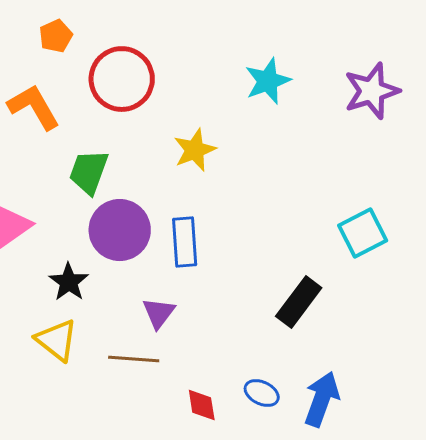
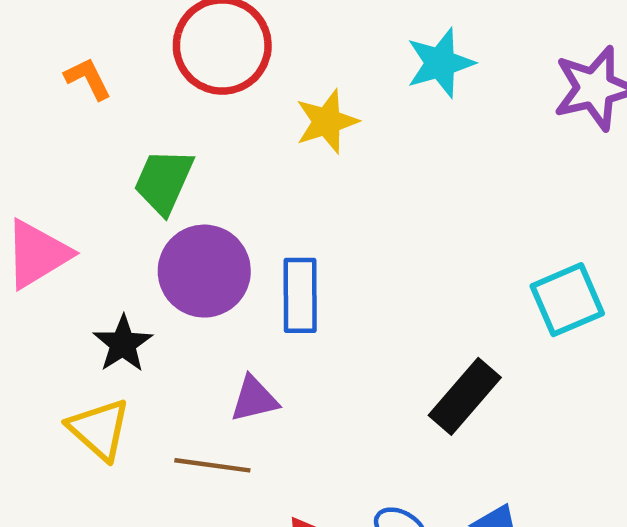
orange L-shape: (34, 107) -> (88, 79), size x0.6
yellow star: (195, 150) -> (327, 122), moved
purple triangle: (159, 313) -> (254, 399), turned 36

